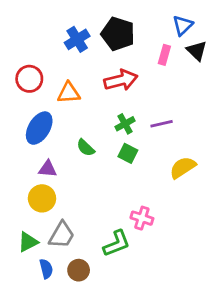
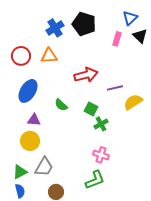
red arrow: (121, 80) -> (86, 75), moved
orange triangle: (69, 93) -> (49, 56), moved
green cross: (125, 124) -> (101, 124), moved
yellow semicircle: (183, 167) -> (133, 102), moved
green L-shape: (117, 243) -> (95, 180), moved
blue semicircle: (46, 269) -> (20, 191), moved

